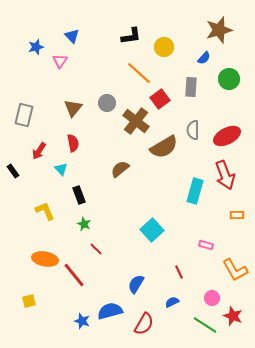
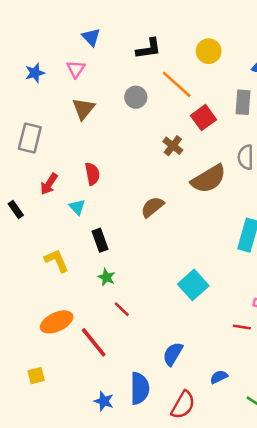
black L-shape: (131, 36) -> (149, 49), moved
blue star: (36, 47) -> (35, 73), moved
gray circle: (107, 103) -> (136, 97), moved
brown triangle: (73, 108) -> (83, 109), moved
brown cross: (136, 121) -> (173, 146), size x0.6
orange ellipse: (45, 259) -> (57, 322), turned -35
red line: (179, 272) -> (242, 327), moved, turned -56
blue semicircle: (110, 311) -> (140, 388), turned 105

